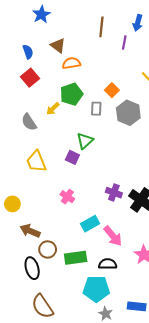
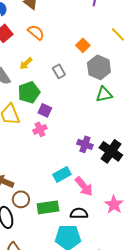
orange semicircle: (71, 63) -> (36, 32), moved, turned 48
green pentagon: (71, 94) -> (29, 92), moved
gray rectangle: (96, 109) -> (59, 71), moved, turned -32
green triangle: (85, 141) -> (104, 94), moved, turned 30
pink cross: (67, 197) -> (40, 129), moved, turned 32

